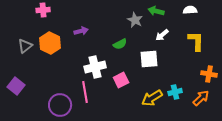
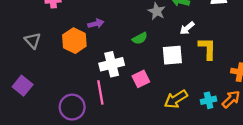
yellow L-shape: (196, 41) -> (207, 48), moved
orange hexagon: (50, 43) -> (74, 41), moved
gray triangle: (25, 46) -> (33, 41), turned -35
cyan cross: (175, 92) -> (209, 100), moved

